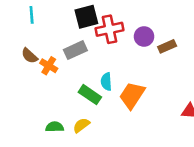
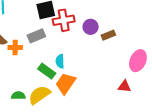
orange cross: (49, 66) -> (15, 47), turned -32
orange trapezoid: (132, 95) -> (66, 83), moved
yellow semicircle: (81, 125) -> (39, 95), size x1.6

